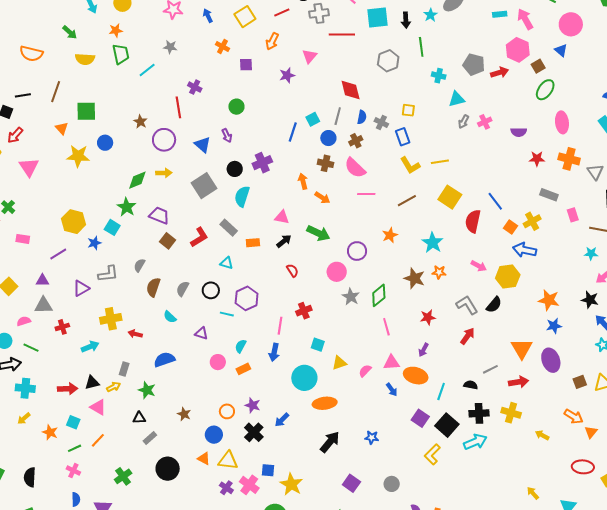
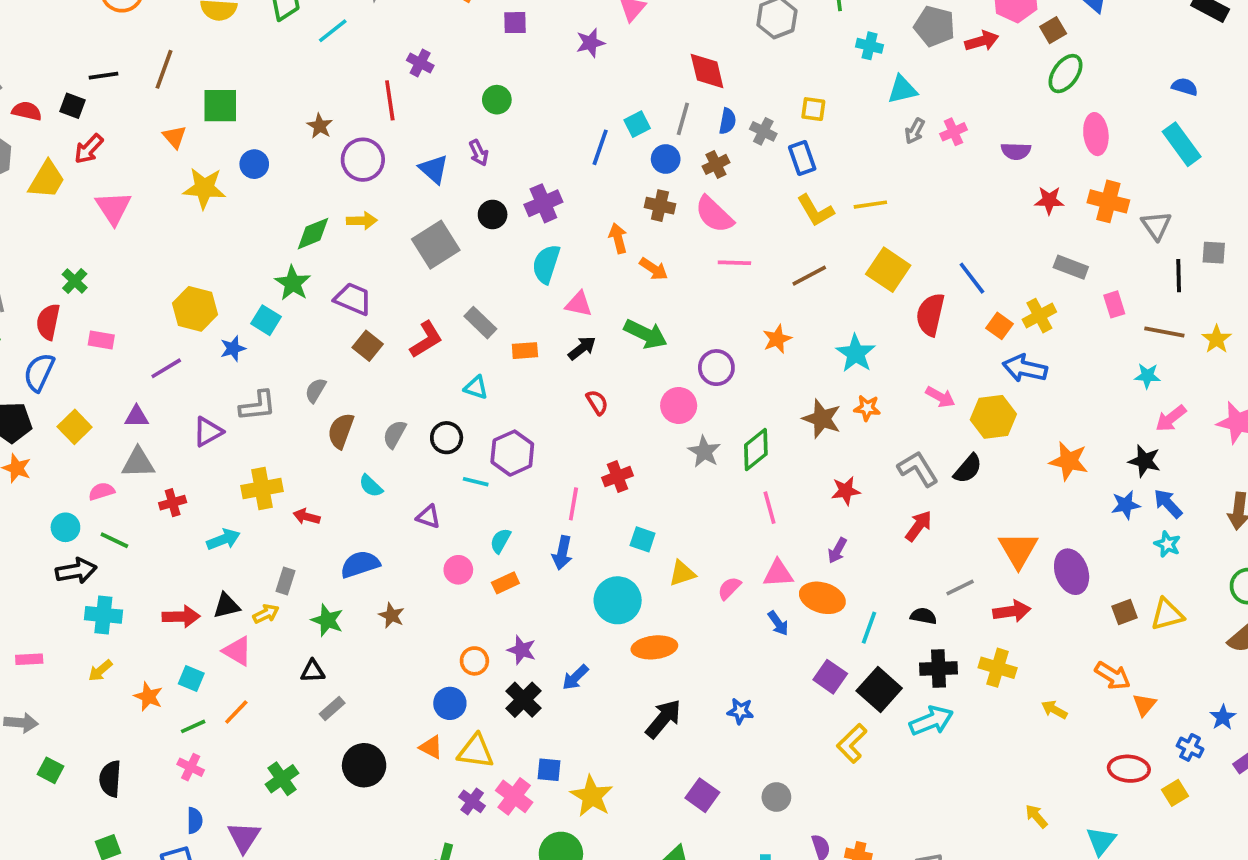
cyan semicircle: (242, 196) -> (546, 264), moved
blue star: (554, 326) -> (1126, 505), moved
brown star: (184, 414) -> (392, 615), moved

